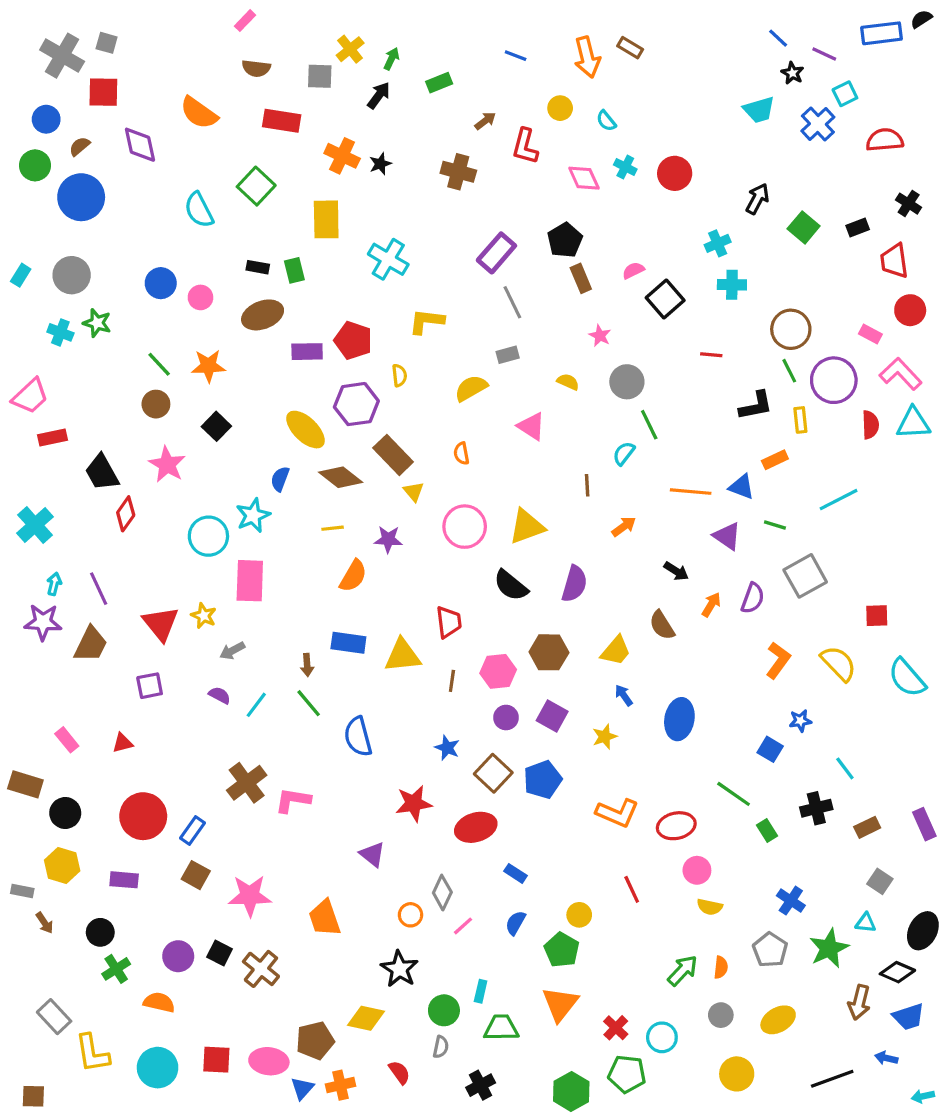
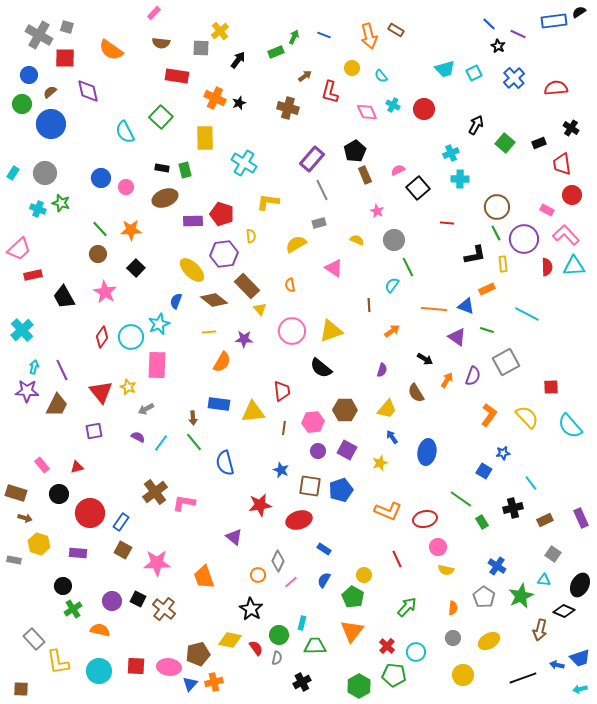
green arrow: (391, 59) -> (294, 37), moved
cyan square: (845, 94) -> (474, 73), moved
cyan trapezoid: (759, 110) -> (445, 69), moved
orange semicircle: (199, 113) -> (111, 50), moved
cyan line: (839, 500) -> (527, 314), turned 55
red diamond: (126, 514) -> (102, 337), moved
purple semicircle: (574, 584) -> (382, 370), moved, size x0.6
brown square: (493, 773) -> (310, 486), turned -35
black circle: (65, 813) -> (59, 494), moved
brown arrow: (45, 923) -> (25, 518), moved, turned -40
green arrow: (683, 971) -> (407, 607), moved
blue trapezoid: (909, 1017) -> (580, 658), moved
red semicircle: (399, 1072) -> (256, 648), moved

